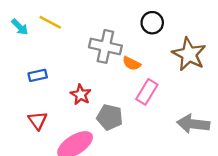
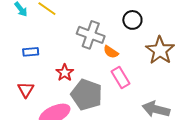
pink rectangle: (147, 92) -> (121, 77), turned -70
gray pentagon: (110, 117) -> (87, 95), size x1.4

